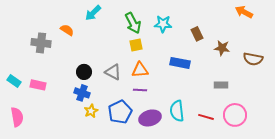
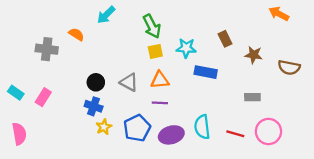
cyan star: (163, 24) -> (186, 48), moved
pink rectangle: (38, 85) -> (43, 97), turned -70

